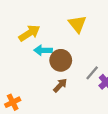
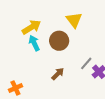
cyan arrow: (43, 50) -> (34, 43), moved, turned 63
brown circle: (61, 60) -> (59, 41), moved

